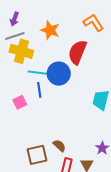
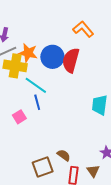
orange star: (50, 30) -> (28, 53), moved
cyan line: (40, 73) -> (36, 85), turned 35
blue circle: (59, 74) -> (52, 57), moved

